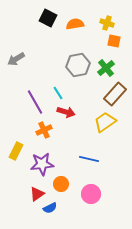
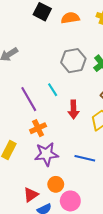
red arrow: (66, 112) -> (73, 109), moved, turned 72
purple star: (42, 164) -> (46, 154), moved
pink circle: (91, 194) -> (70, 201), moved

